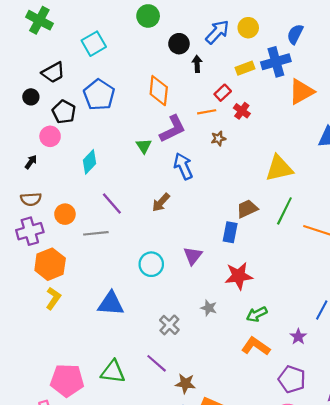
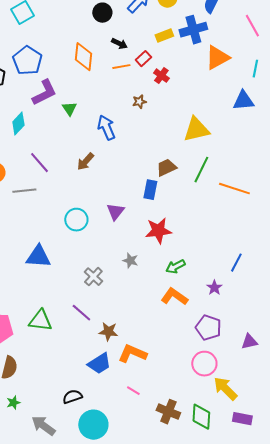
black arrow: (197, 64) -> (119, 44), moved, turned 119
orange line: (207, 112) -> (121, 67), moved
purple L-shape: (173, 129) -> (44, 93), moved

